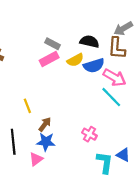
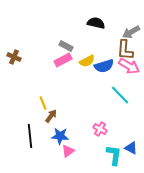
black semicircle: (89, 42) -> (96, 23), moved
pink arrow: (115, 78) -> (129, 66), moved
brown arrow: (45, 124) -> (51, 116), moved
pink triangle: (36, 159) -> (68, 151), moved

